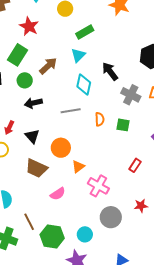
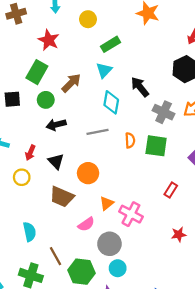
green square: (123, 125) -> (156, 146), size x1.5
orange triangle: (78, 167) -> (107, 203), moved
gray circle: (111, 217) -> (109, 244), moved

